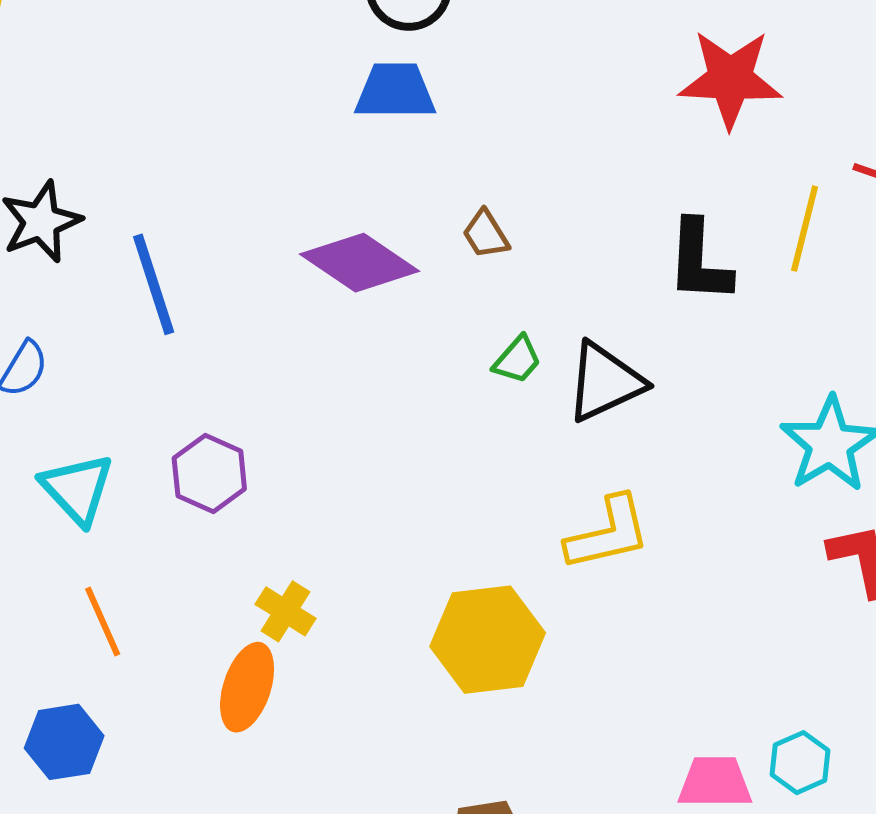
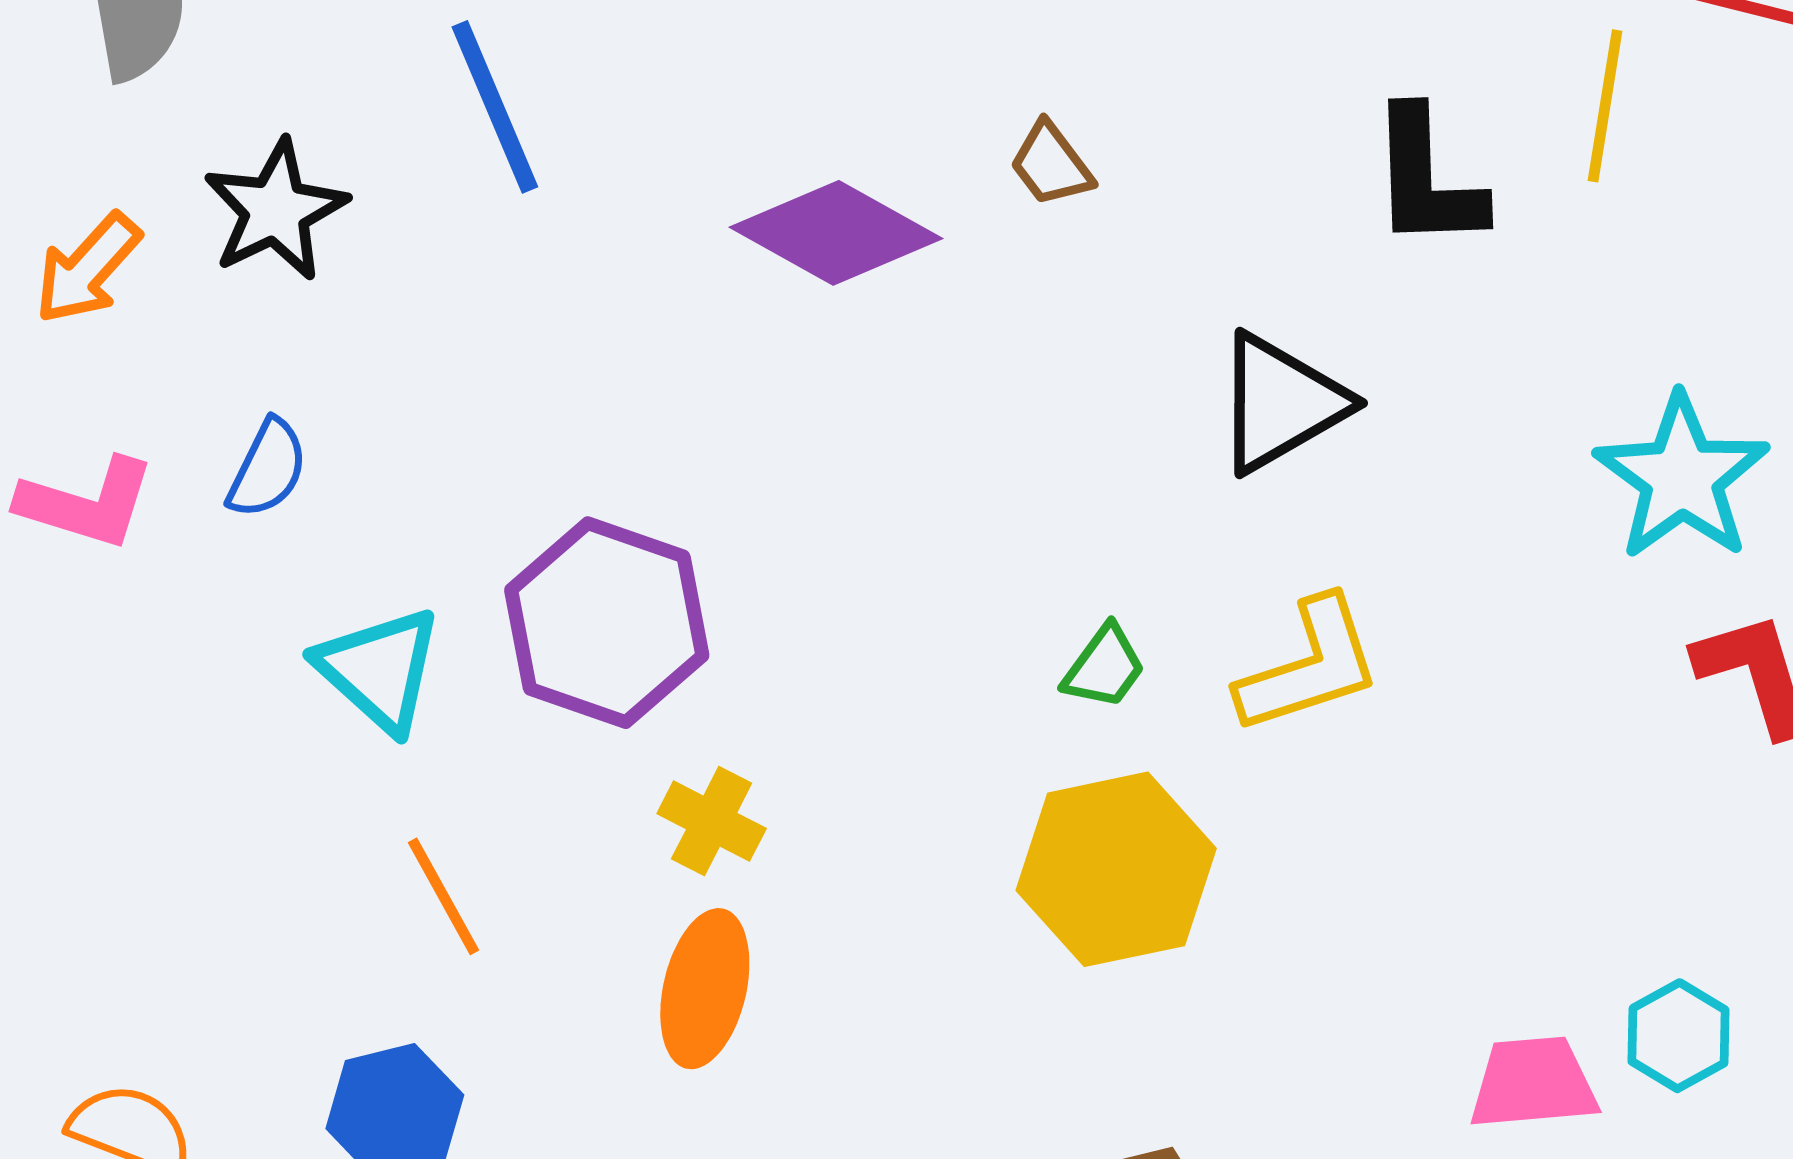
blue line: (154, 284) -> (495, 107), moved
green trapezoid: (517, 360) -> (1104, 667), moved
purple hexagon: (209, 474) -> (607, 623), size x1.5
yellow cross: (286, 611) -> (712, 821), moved

